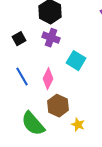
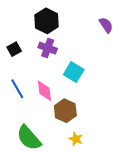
pink diamond: (48, 79) -> (44, 91), turned -35
brown hexagon: (58, 106) -> (65, 111), moved

